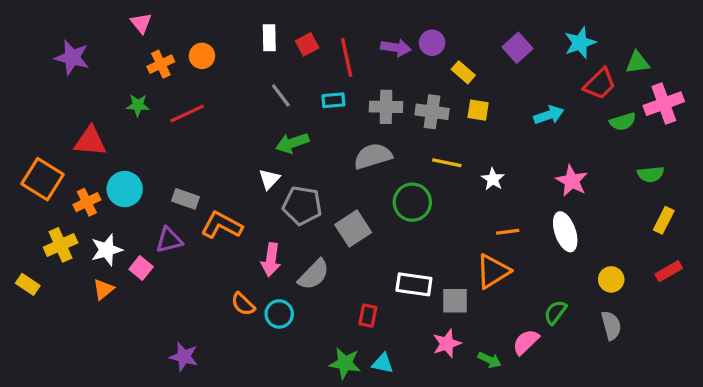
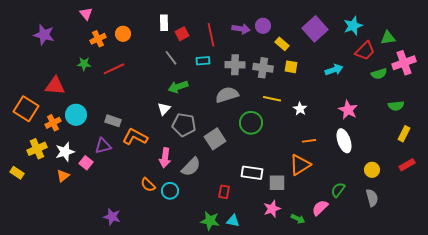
red square: (307, 44) -> (182, 34), moved
purple square: (518, 48) -> (315, 29), size x1.4

